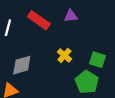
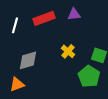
red rectangle: (39, 20) -> (44, 18), turned -55

